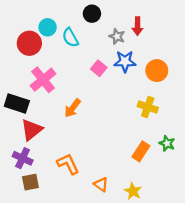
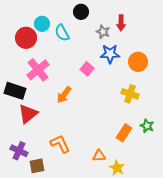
pink square: (99, 68) -> (87, 69), moved
purple cross: (23, 158) -> (19, 151), moved
brown square: (30, 182) -> (37, 166), moved
orange triangle: (101, 184) -> (99, 156), moved, turned -40

